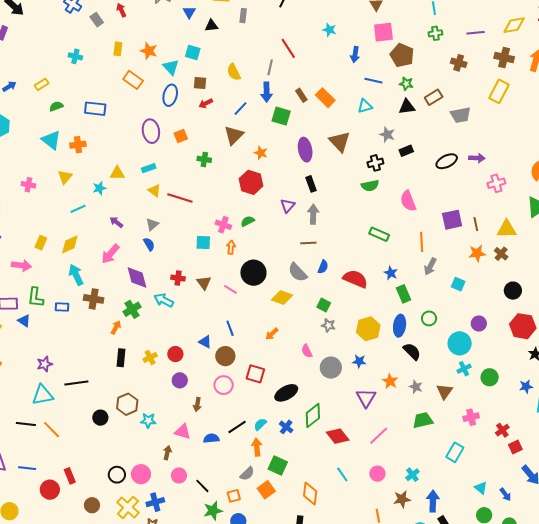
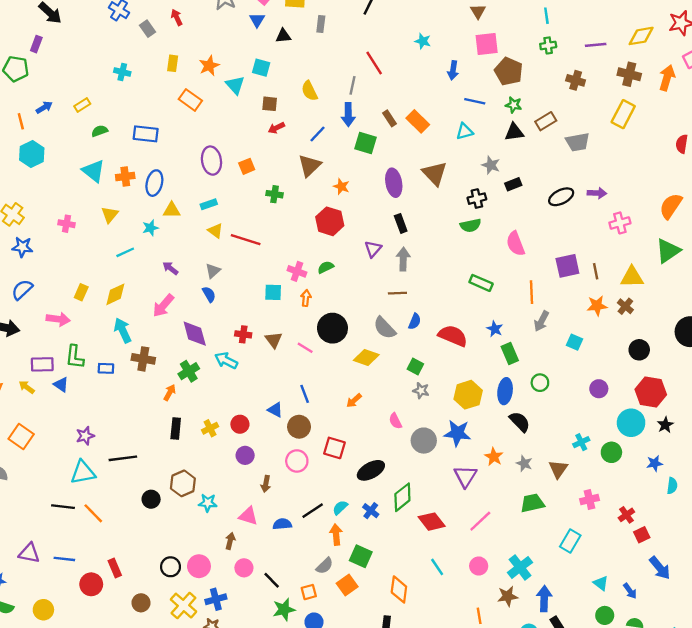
orange star: (149, 51) -> (209, 66), turned 30
blue ellipse: (170, 95) -> (154, 183), moved
cyan circle: (460, 343) -> (631, 423), moved
blue star: (359, 361) -> (457, 433), size x1.6
cyan cross: (412, 475) -> (520, 567), size x1.5

